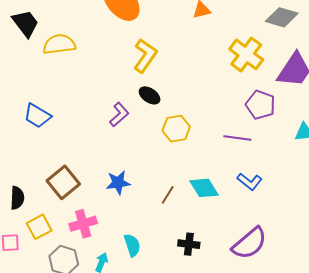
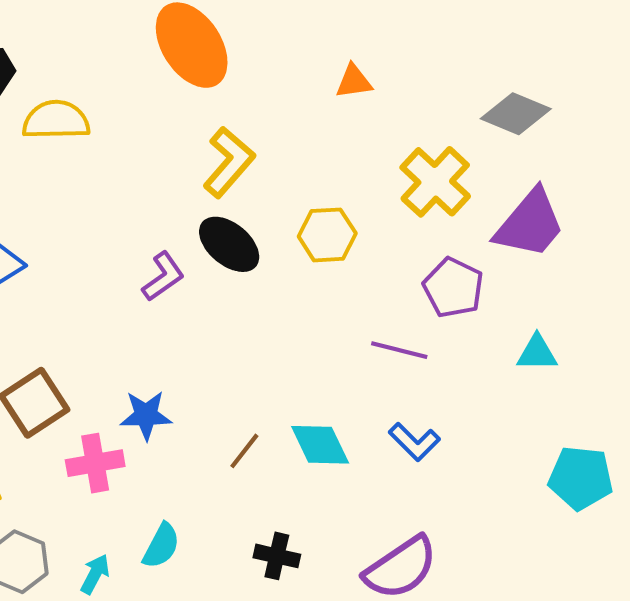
black ellipse: (150, 95) -> (229, 244), size x1.4
yellow hexagon: (176, 129) -> (327, 235), moved
pink cross: (83, 224) -> (95, 463), moved
cyan semicircle: (132, 245) -> (161, 546), turned 40

